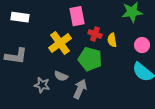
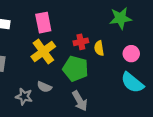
pink rectangle: (77, 16) -> (43, 23), moved
red cross: (95, 34) -> (81, 42), turned -32
gray arrow: (80, 89) -> (80, 101), moved, turned 126

